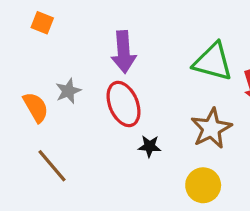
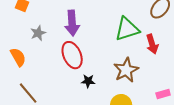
green triangle: (213, 62) -> (127, 29), turned -32
gray star: (68, 91) -> (38, 33), moved

